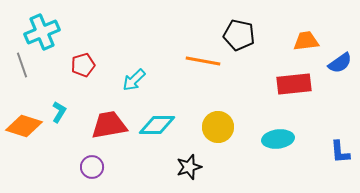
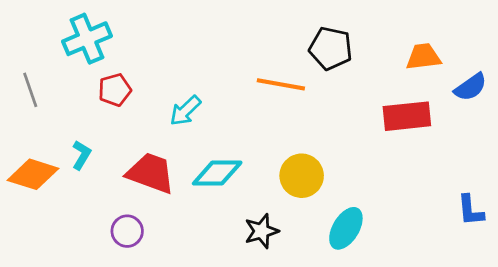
cyan cross: (42, 32) -> (87, 39), moved
red trapezoid: (109, 125) -> (151, 173), turned 30
cyan ellipse: (278, 139) -> (346, 228), moved, turned -52

